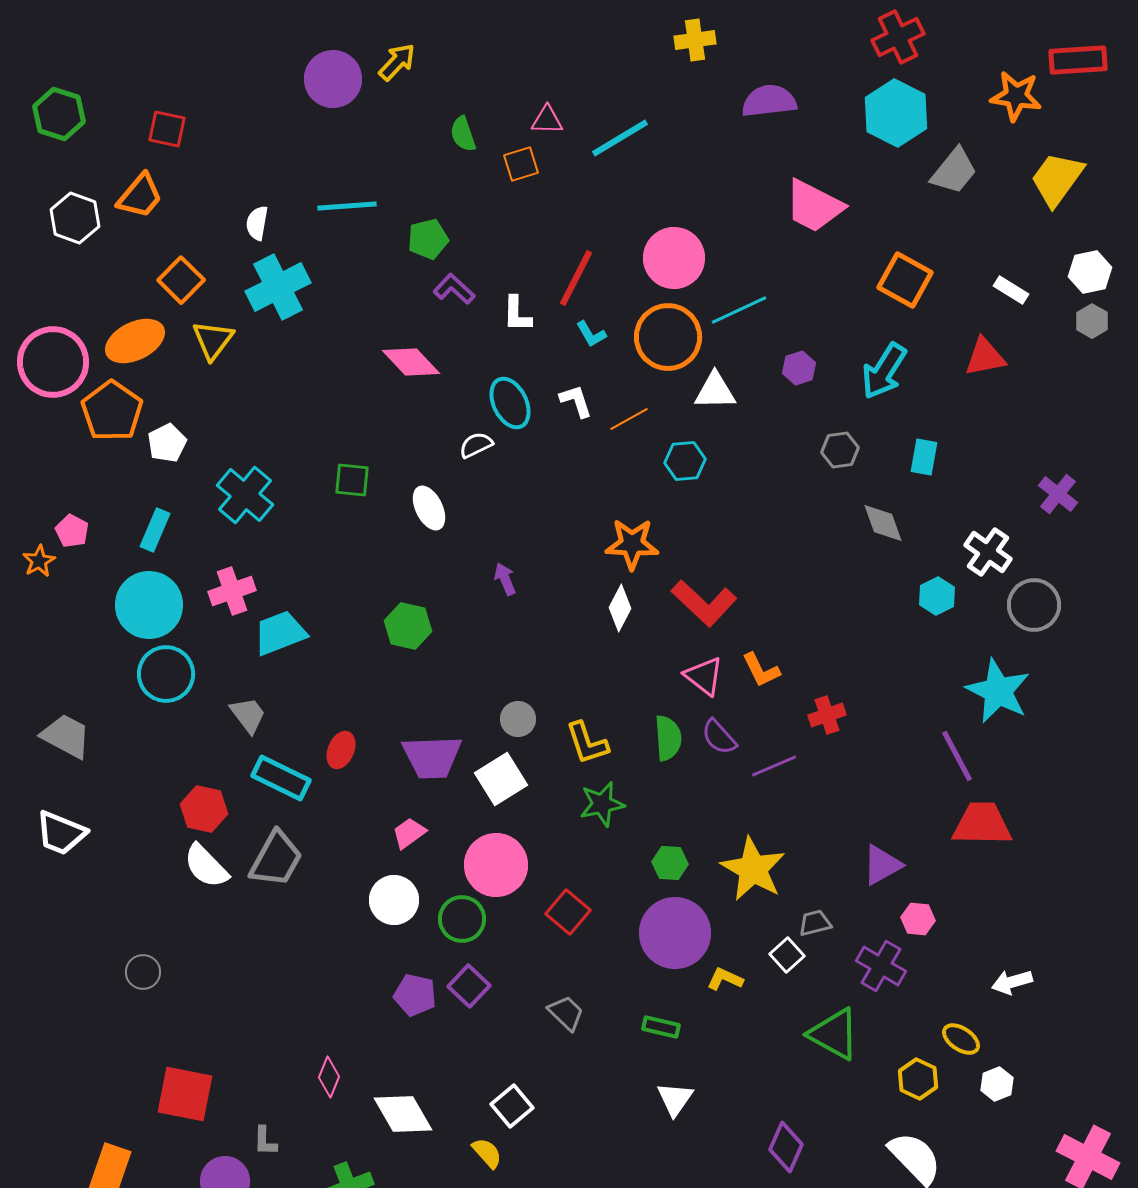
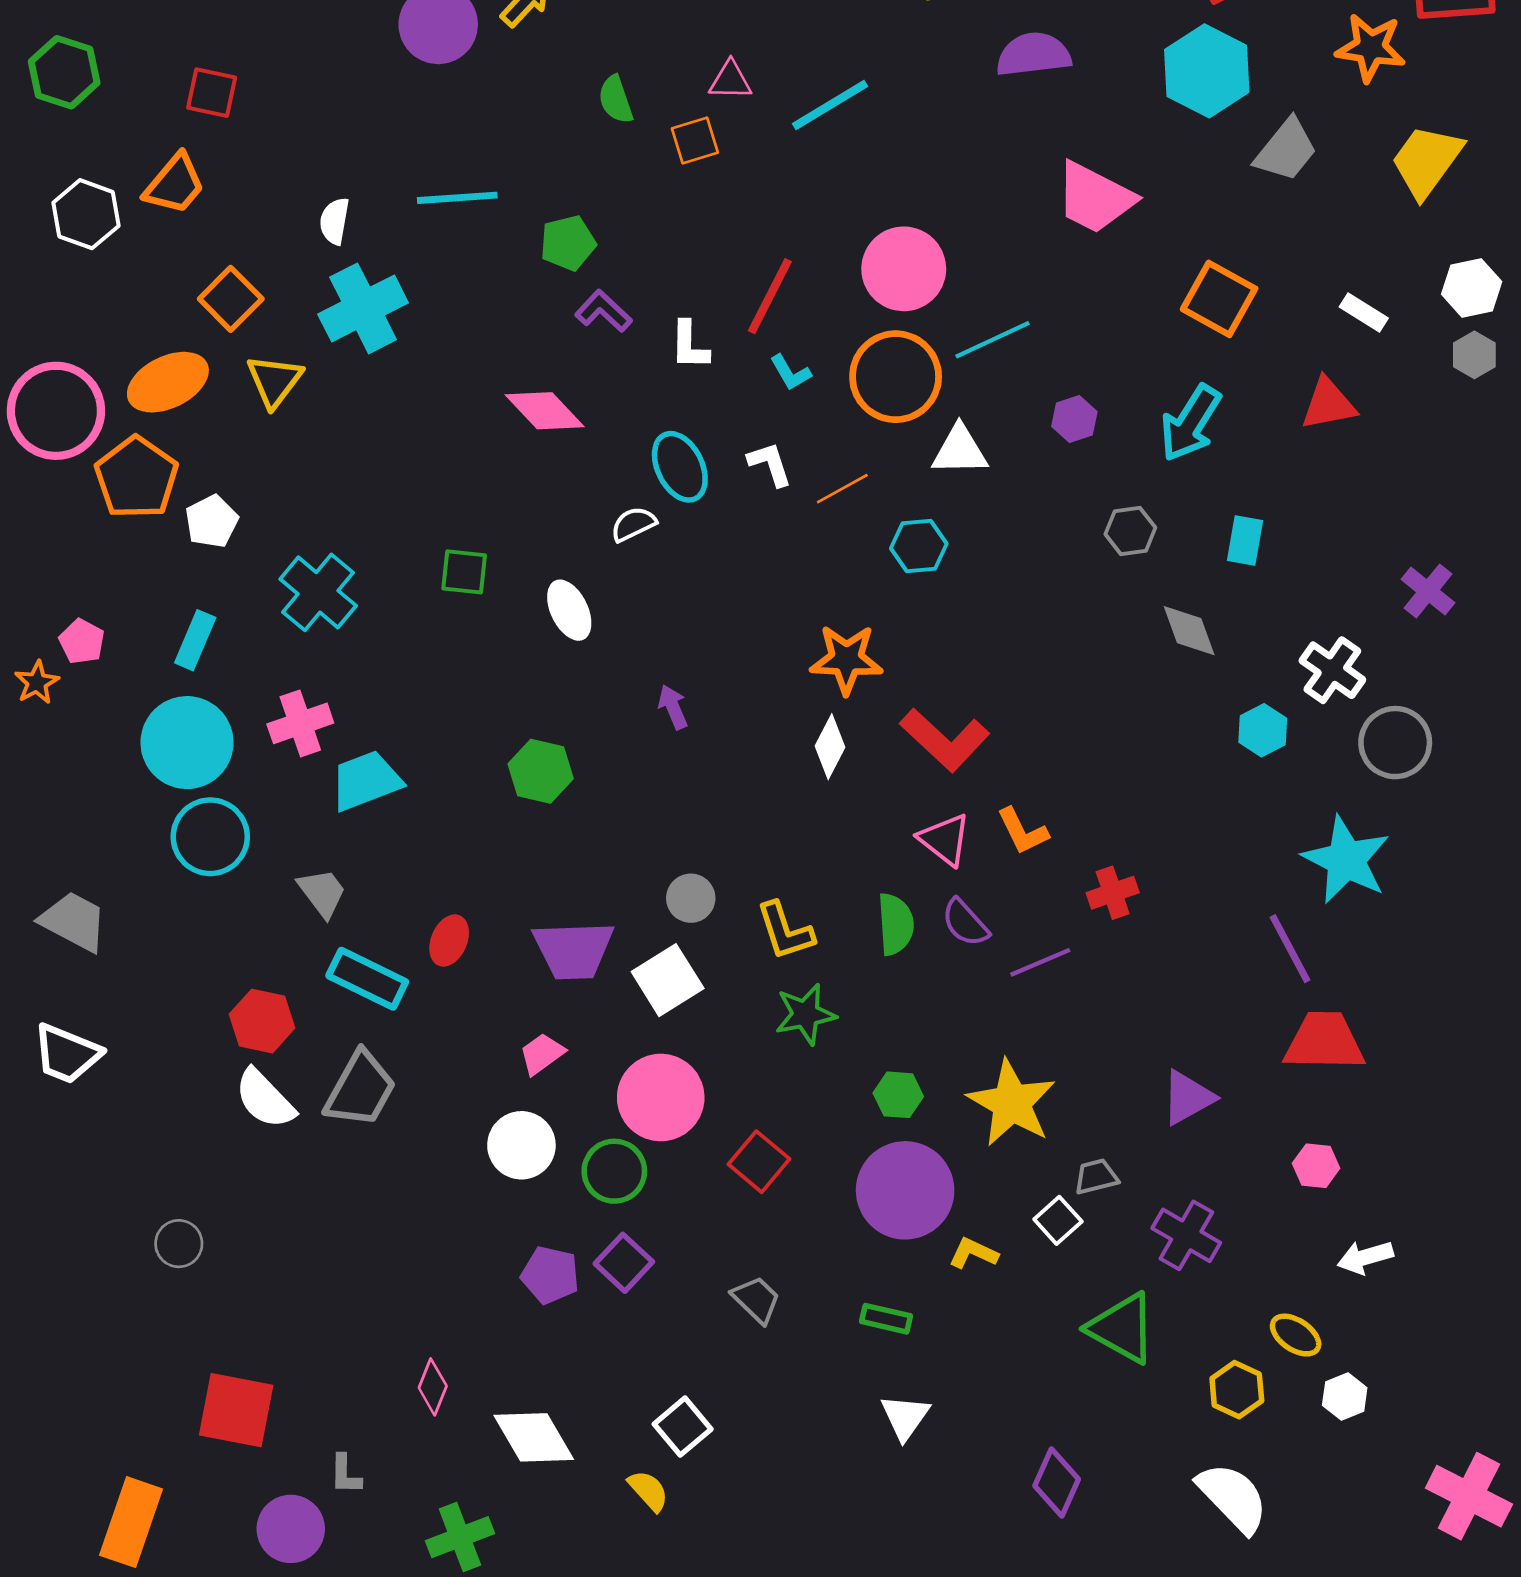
pink hexagon: (918, 919) -> (1316, 1166), moved

